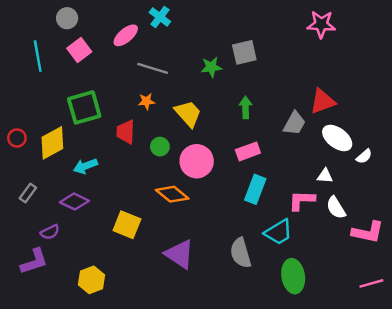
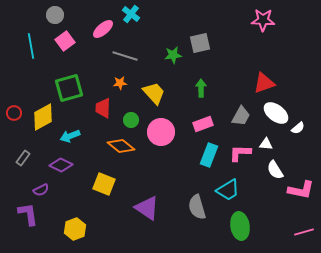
gray trapezoid: (294, 123) -> (241, 116), moved
orange diamond: (172, 194) -> (121, 146), moved
pink L-shape: (302, 200) -> (240, 153), moved
purple L-shape: (34, 261) -> (28, 214), turned -80

